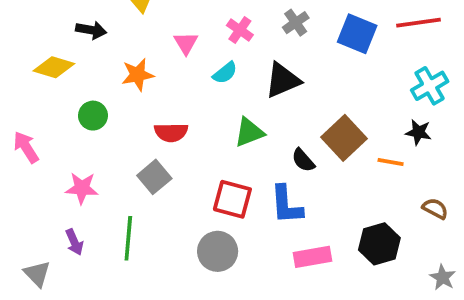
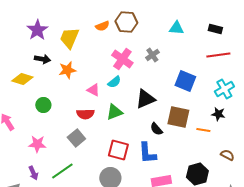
pink cross: (240, 30) -> (122, 59), size x1.5
blue square: (357, 34) -> (185, 81), moved
pink triangle: (186, 43) -> (93, 90), moved, turned -32
orange star: (138, 75) -> (67, 70), moved
black triangle: (283, 80) -> (145, 99), moved
green triangle: (249, 132) -> (114, 112), moved
brown square: (344, 138) -> (178, 117), turned -35
green line: (128, 238) -> (62, 171), turned 50

